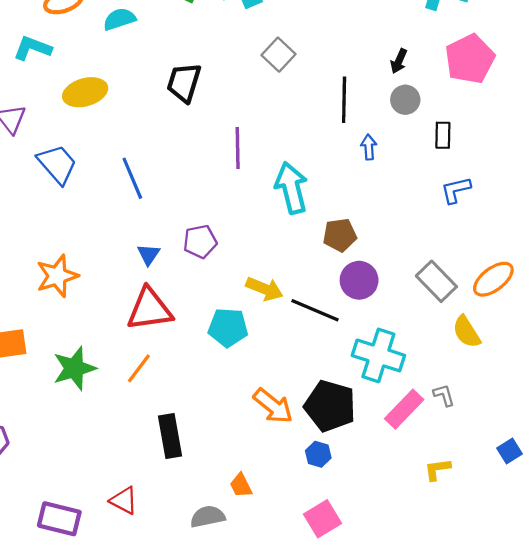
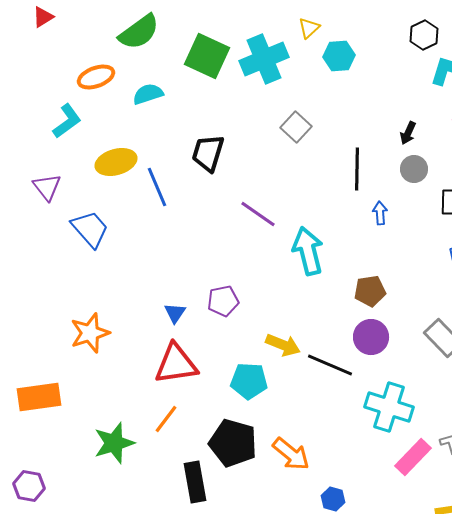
cyan L-shape: (32, 48) -> (67, 121), turned 123
purple line: (238, 148) -> (258, 214), turned -54
blue line: (132, 178) -> (157, 187), moved
brown pentagon: (340, 235) -> (370, 291), moved
green star: (74, 368) -> (114, 443), moved
black pentagon: (330, 406) -> (233, 443), moved

